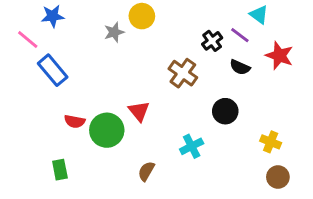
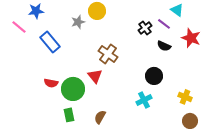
blue rectangle: (53, 70) -> (50, 42), moved
brown cross: (183, 73) -> (108, 54), moved
cyan cross: (192, 146) -> (144, 100), moved
green rectangle: (60, 170) -> (69, 115), moved

